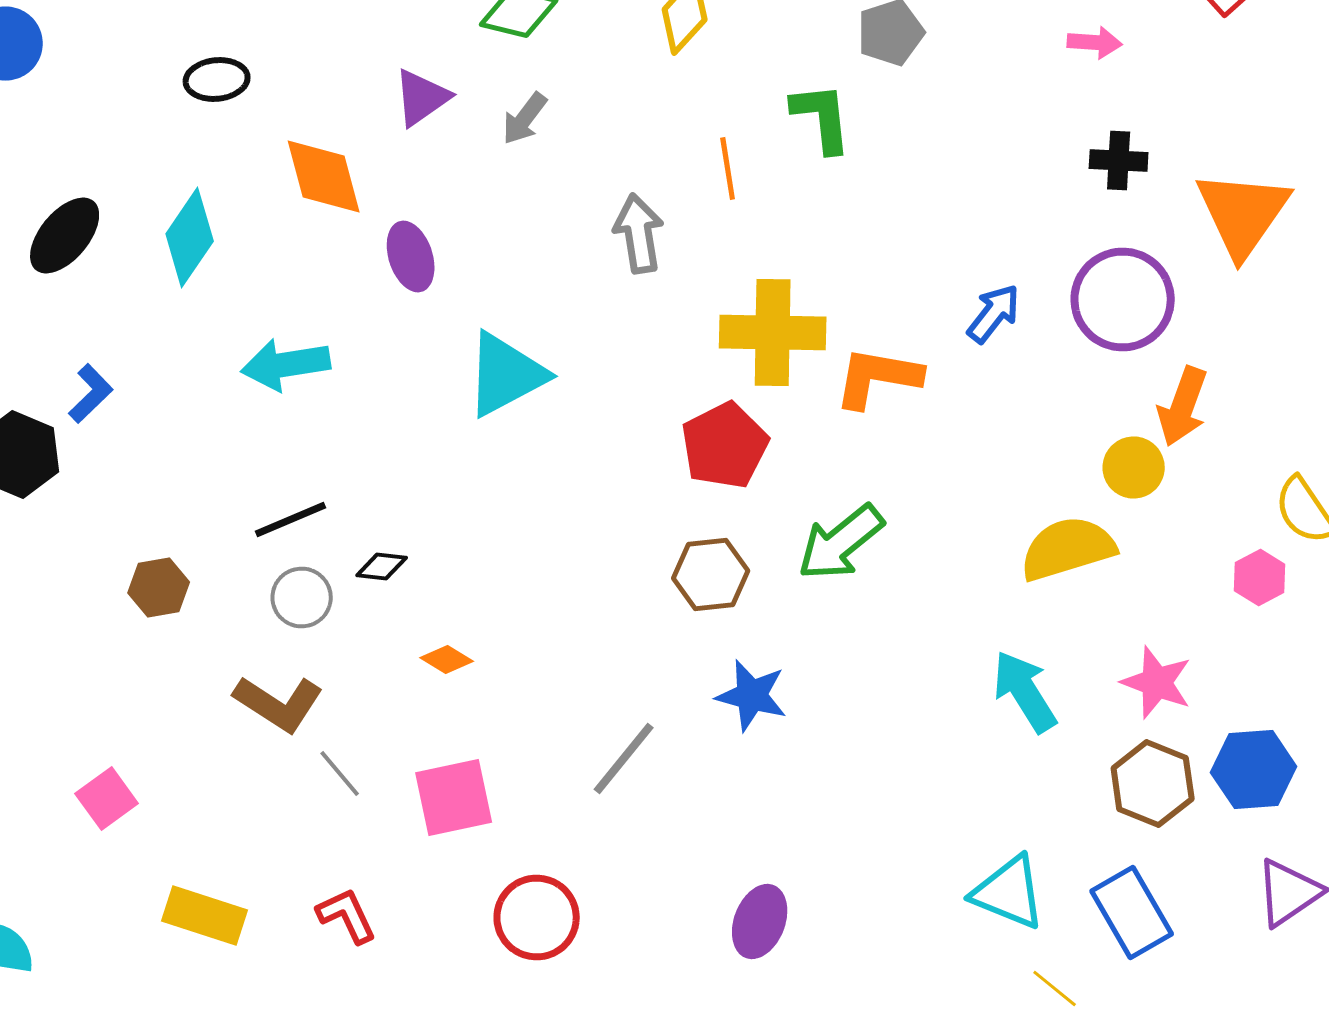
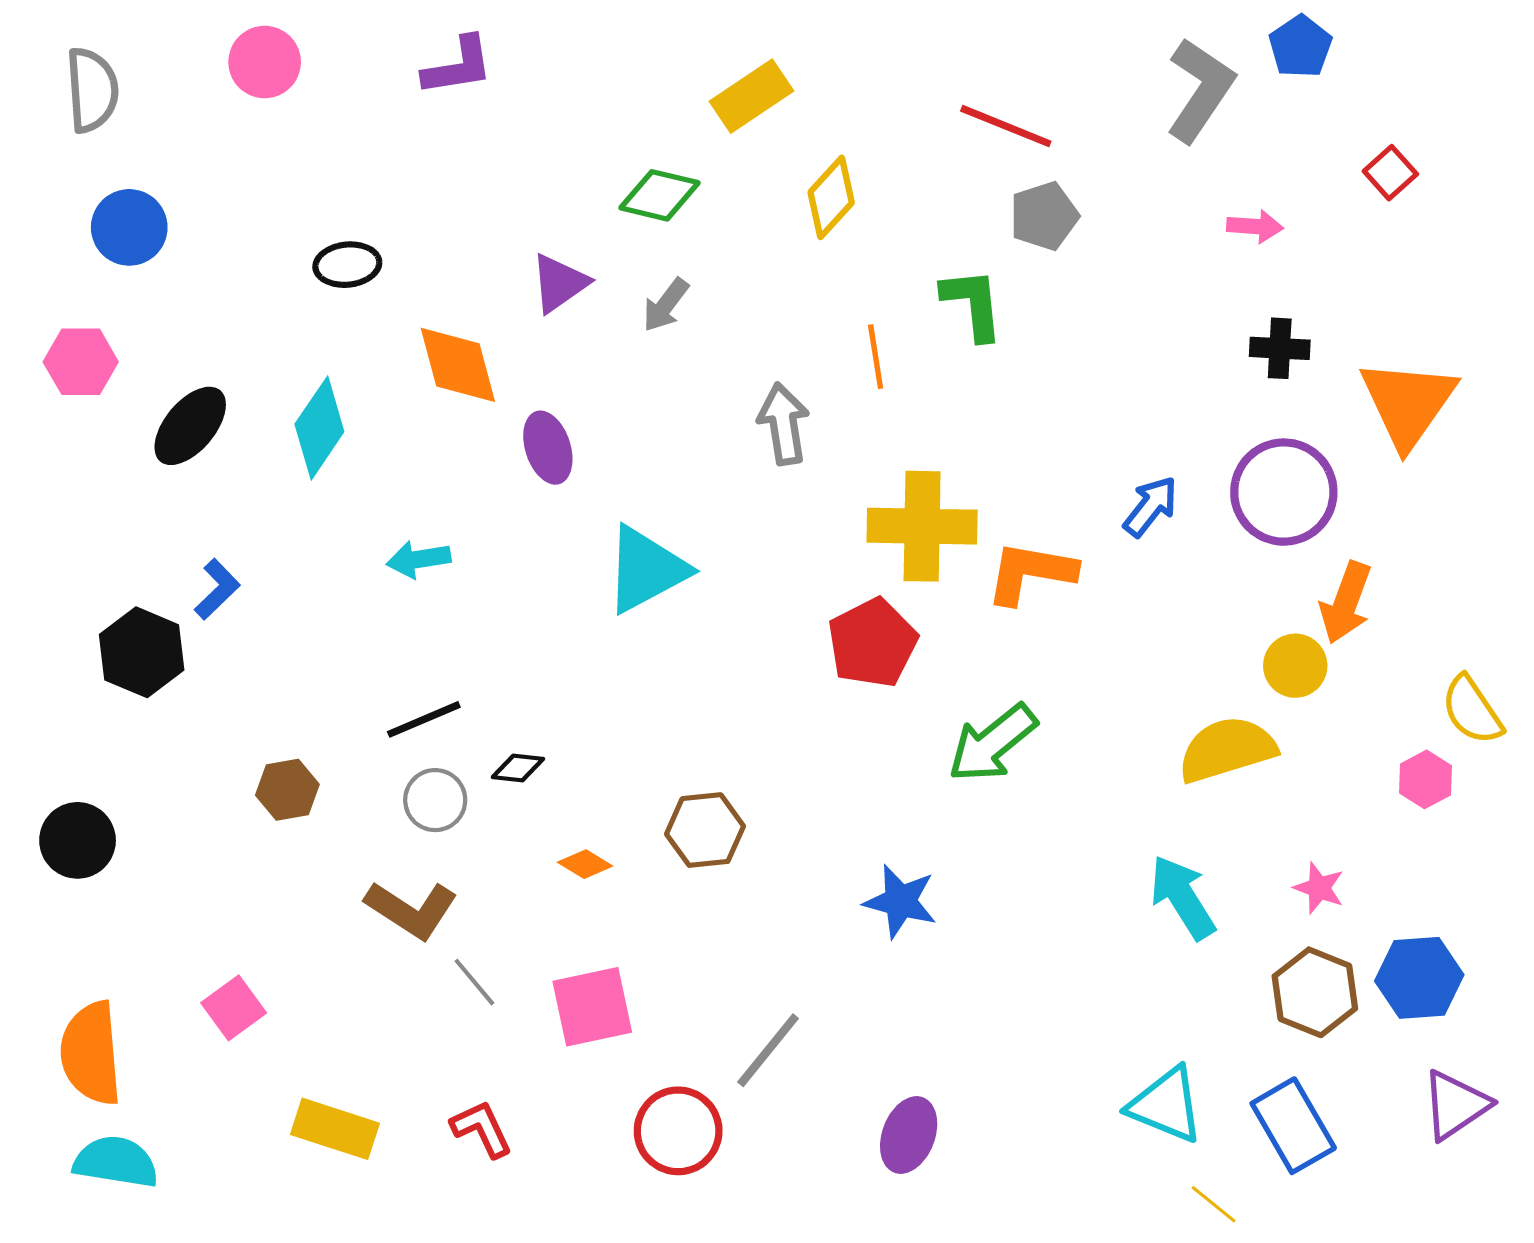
cyan arrow: (286, 364) -> (419, 559), size x0.7
brown hexagon: (711, 574) -> (705, 830), moved
pink star: (1157, 682) -> (1319, 888), size x0.7
gray line: (624, 758) -> (768, 1050), moved

